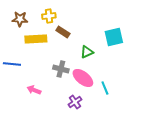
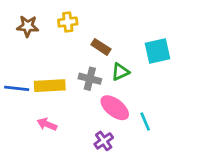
brown rectangle: (63, 32) -> (101, 47), moved
yellow rectangle: (36, 39) -> (50, 86), moved
gray cross: (61, 69) -> (90, 79), moved

